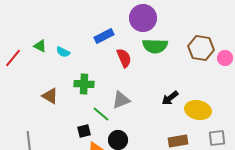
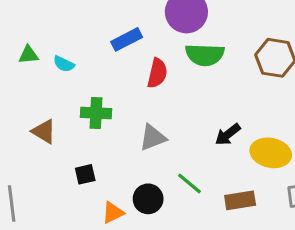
green triangle: (40, 46) -> (29, 55), turned -32
red semicircle: (124, 58) -> (157, 73), turned 36
green line: (101, 114) -> (189, 184), moved
black square: (84, 131) -> (85, 174), moved

